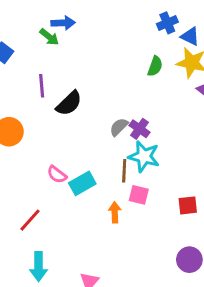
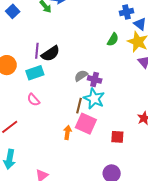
purple line: (42, 86) -> (37, 51), moved
purple cross: (139, 129) -> (95, 79), turned -32
cyan rectangle: (82, 183) -> (35, 73), moved
pink square: (139, 195) -> (86, 124), size x1.5

